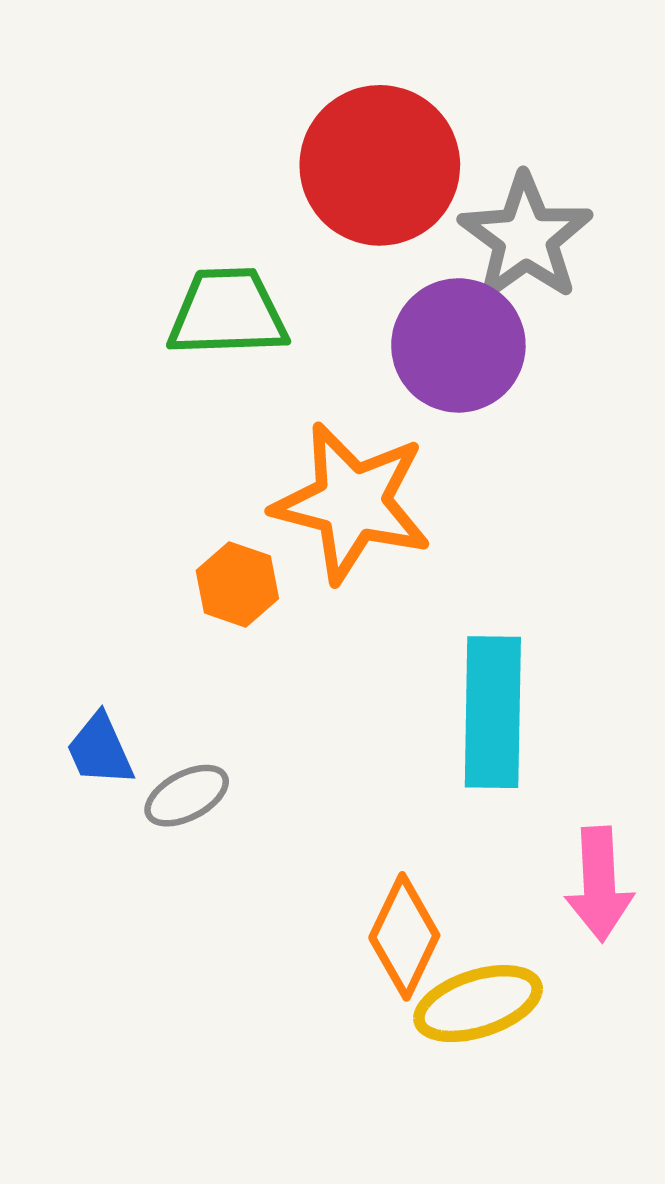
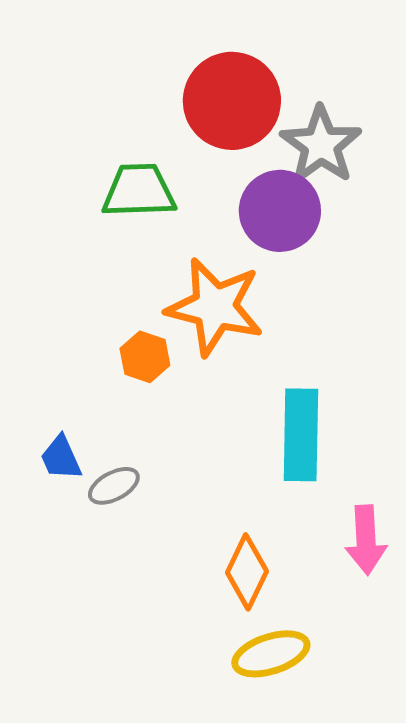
yellow ellipse: (478, 1004) -> (271, 654), moved

